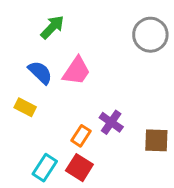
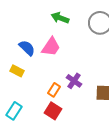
green arrow: (52, 27) -> (60, 18), moved, turned -114
cyan rectangle: (45, 168) -> (14, 111), moved

